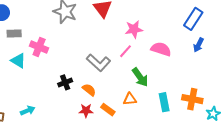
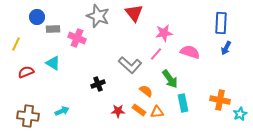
blue rectangle: (193, 19) -> (221, 23), turned -30
gray rectangle: (14, 33) -> (53, 29), moved
pink cross: (39, 47) -> (77, 38), moved
orange semicircle: (89, 90) -> (146, 91), moved
orange triangle: (130, 99) -> (157, 112), moved
cyan rectangle: (164, 102) -> (183, 103), moved

